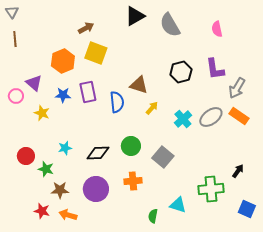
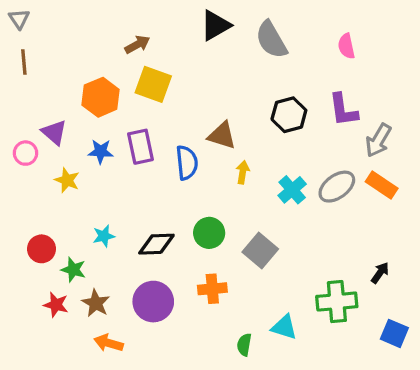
yellow arrow: (152, 108) -> (243, 172), turned -32
brown star: (60, 190) -> (96, 303), turned 30
red star: (42, 211) -> (56, 305), moved

